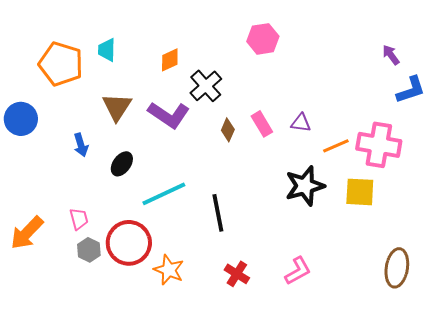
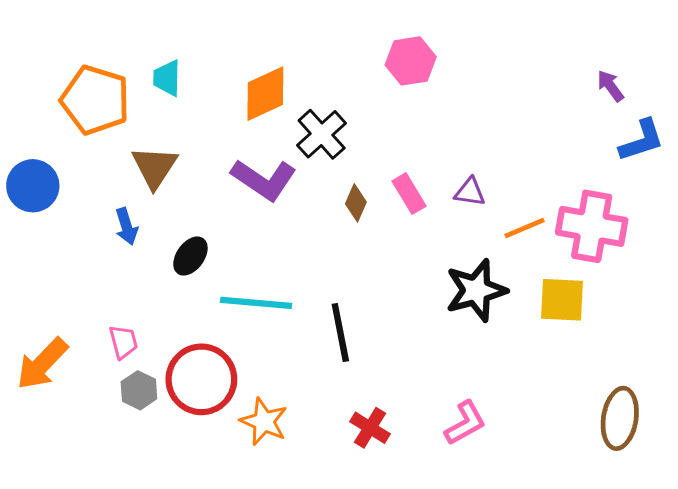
orange diamond: (170, 60) -> (265, 94), size x1.5
brown triangle: (117, 107) -> (155, 167), moved
cyan line: (164, 194) -> (256, 303), turned 30

